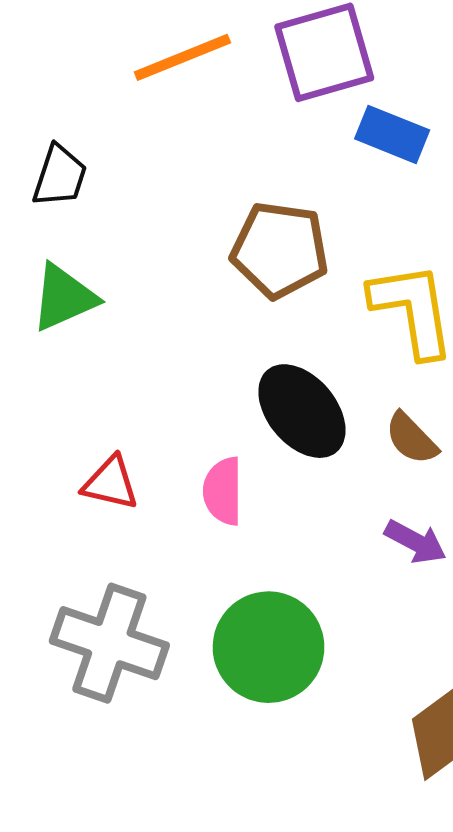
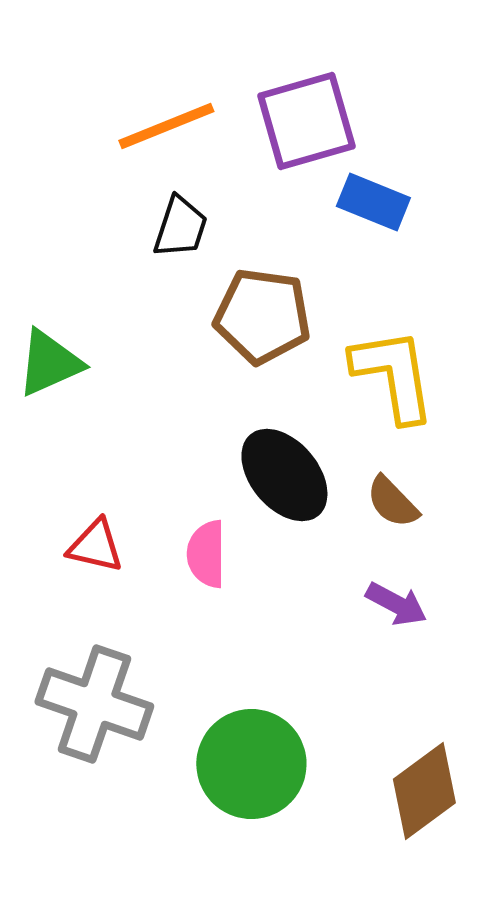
black trapezoid: (60, 176) -> (180, 227), moved
green circle: (269, 647) -> (251, 764), moved

